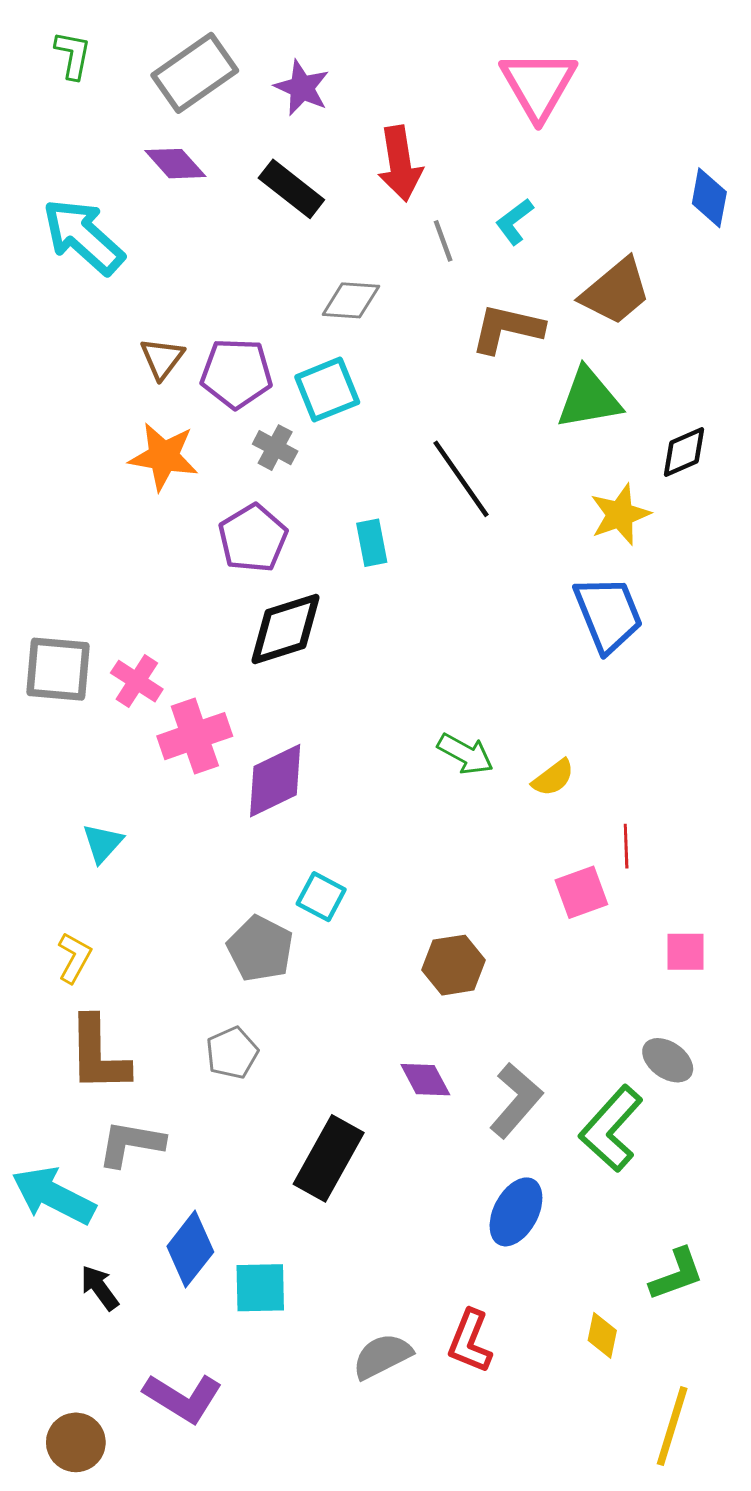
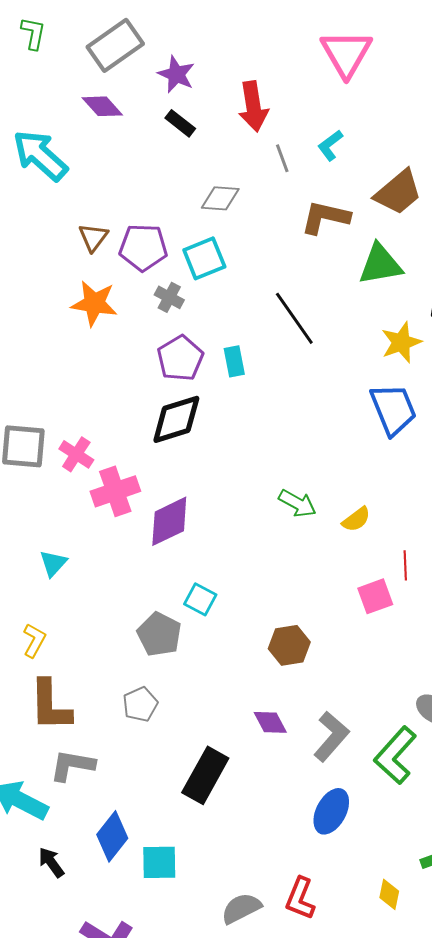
purple star: (302, 88) -> (176, 74), moved
black rectangle: (291, 189) -> (180, 123), size x0.7
purple pentagon: (253, 538) -> (180, 358), moved

